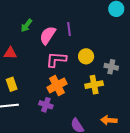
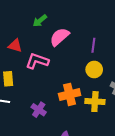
purple line: (69, 29) -> (93, 45), moved
pink L-shape: (56, 59) -> (37, 61), moved
orange cross: (57, 86) -> (70, 94), moved

